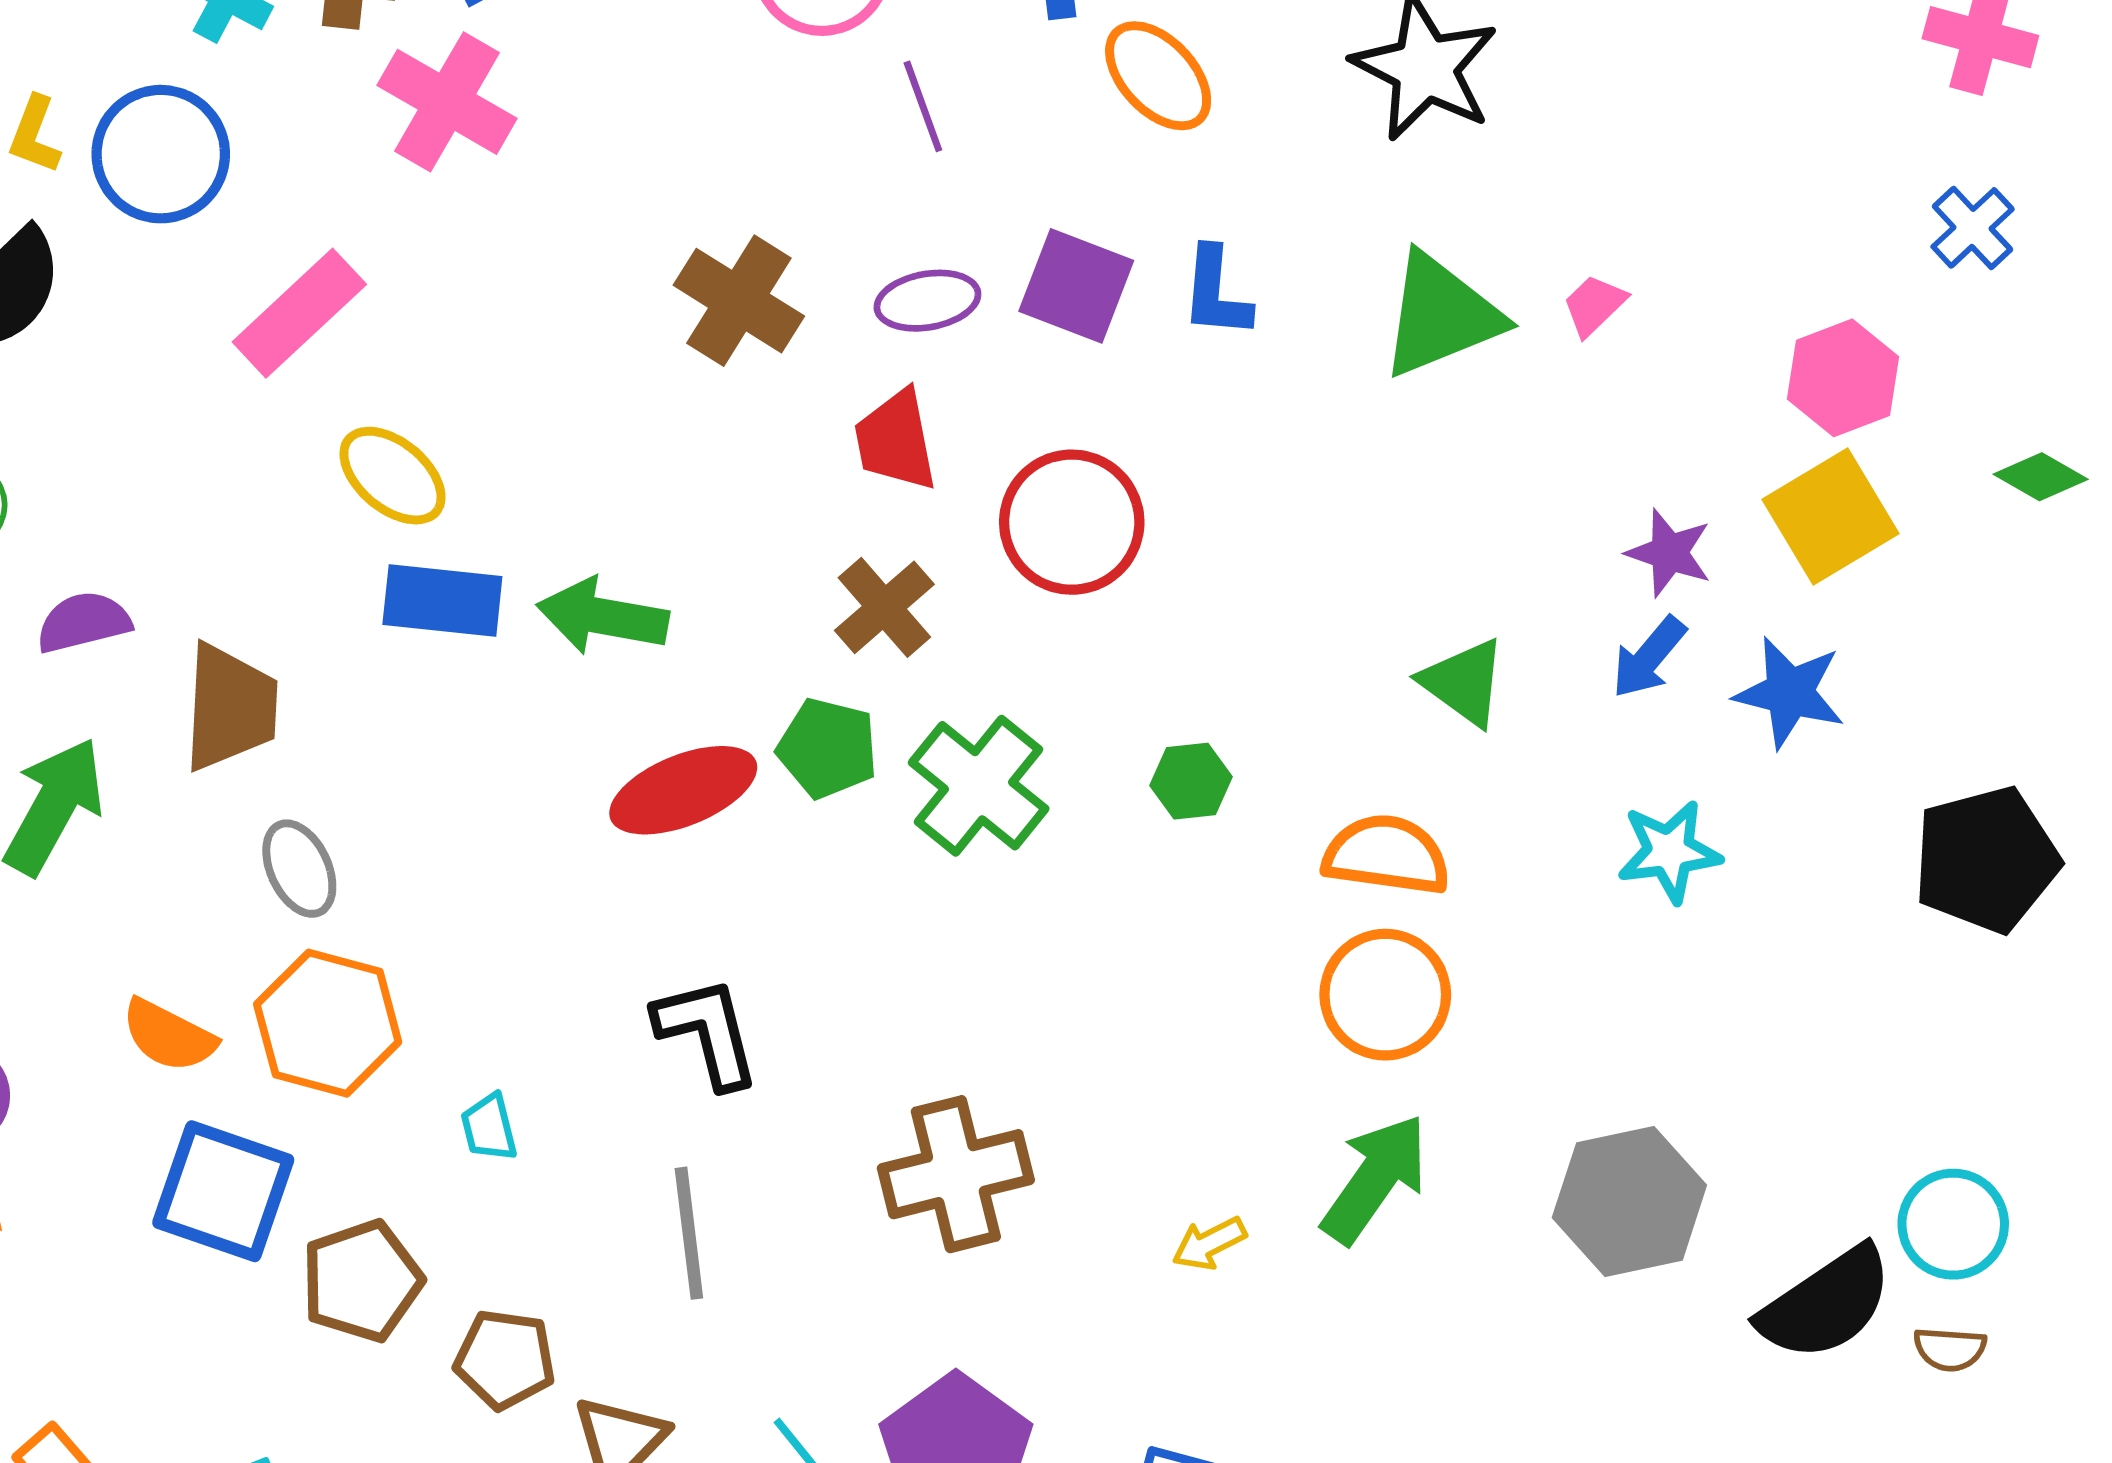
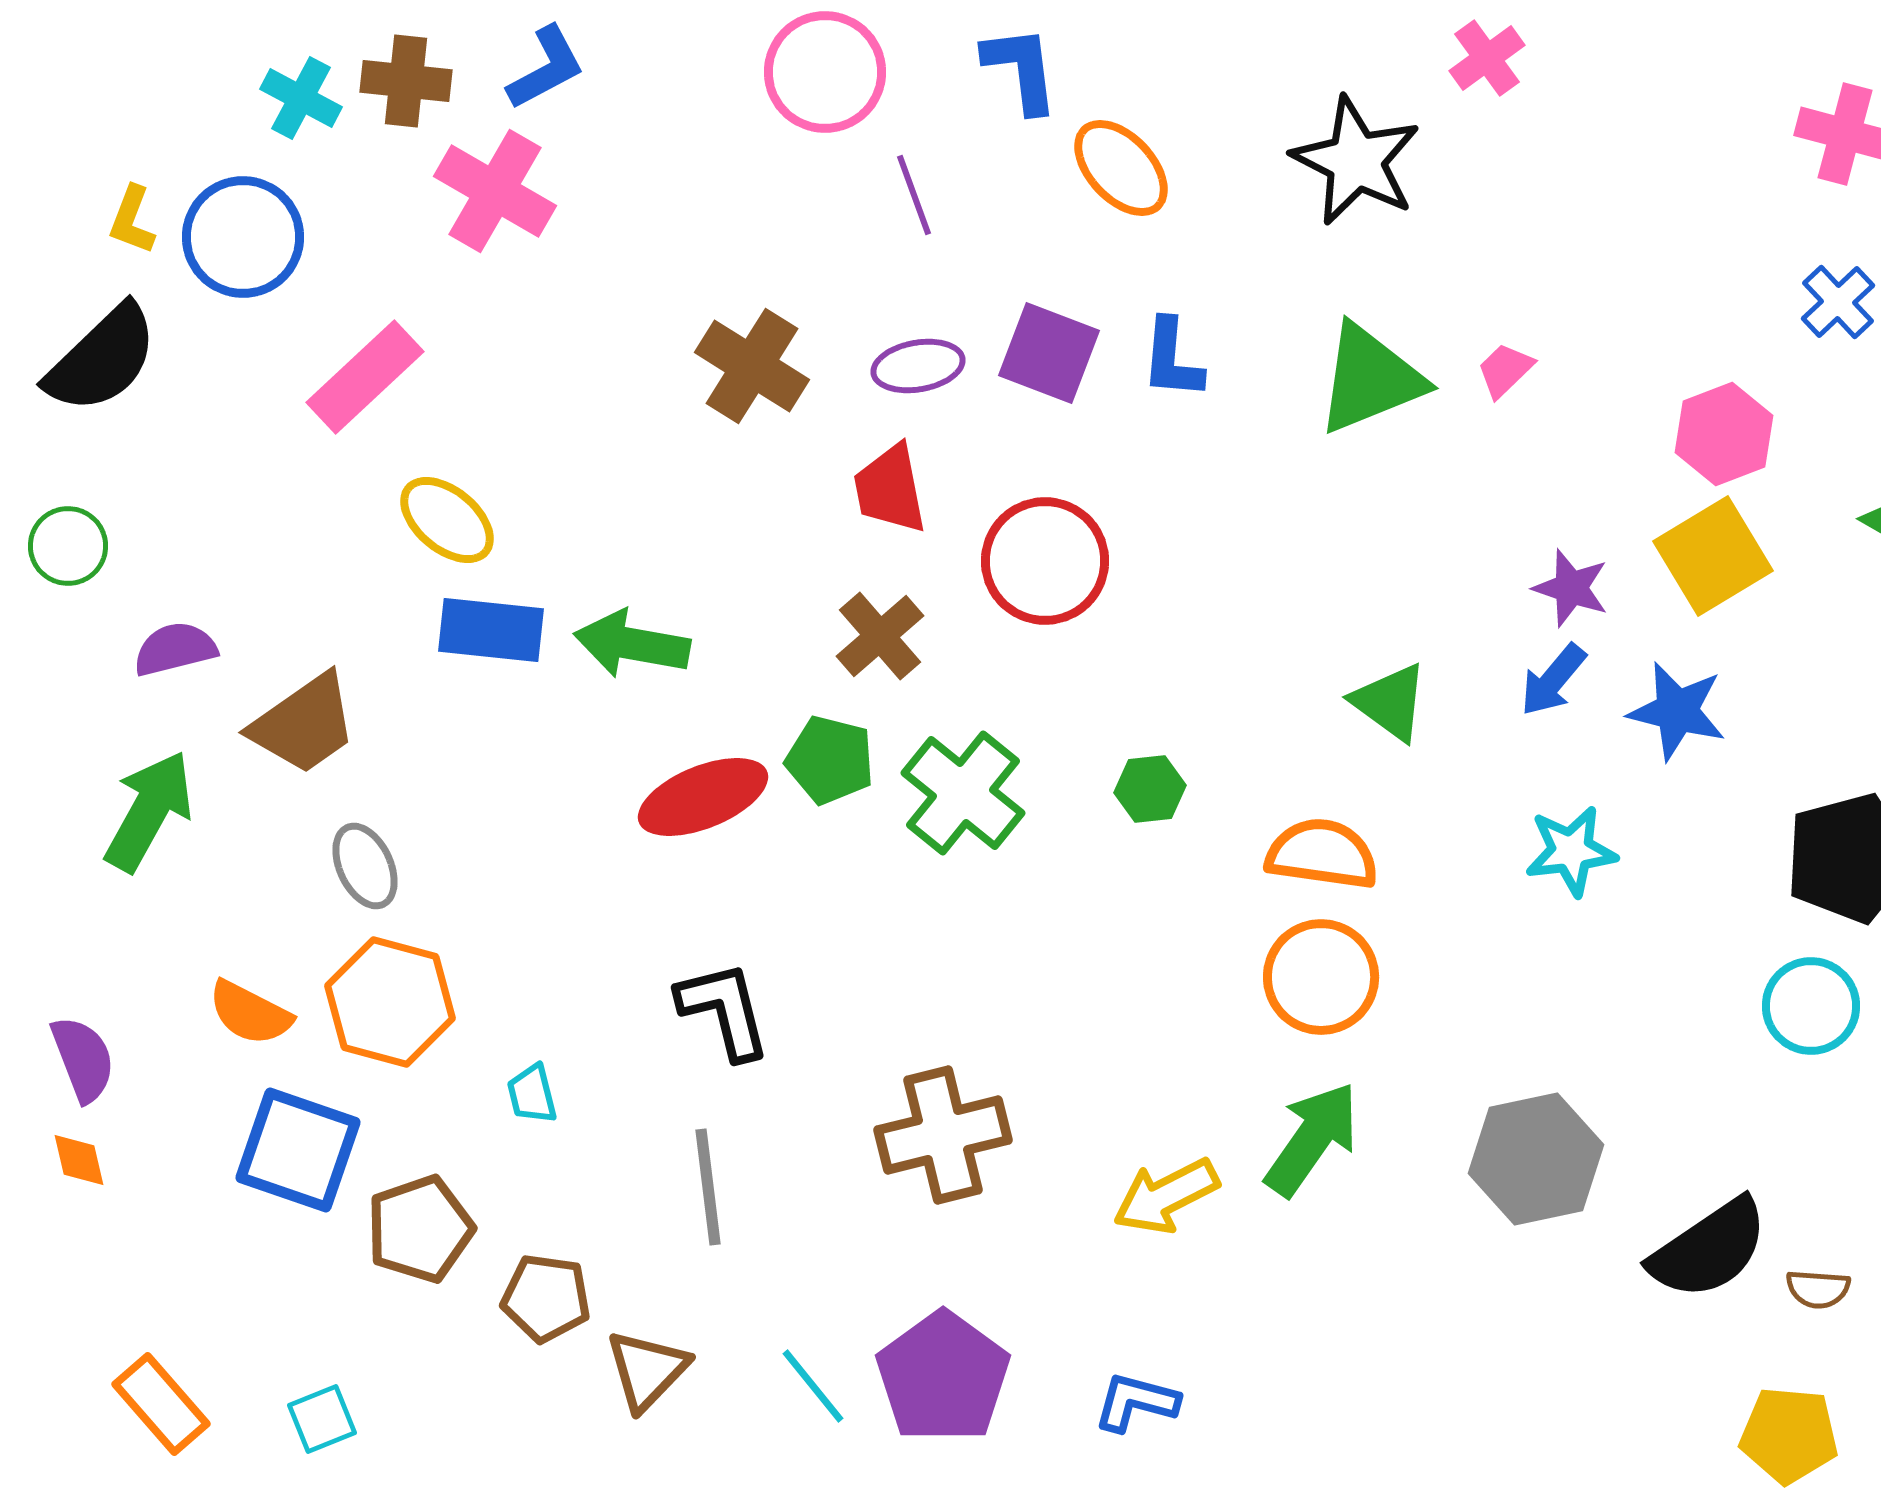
brown trapezoid: (230, 707) -> (304, 724), turned 52
cyan circle: (1953, 1224) -> (1811, 1006), moved
yellow arrow: (1209, 1243) -> (1166, 1196), size x1.6

